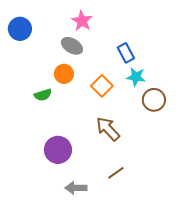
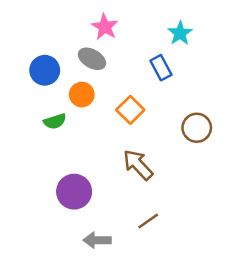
blue circle: (20, 29) -> (45, 70), moved
cyan star: (136, 77) -> (180, 33), moved, turned 30

